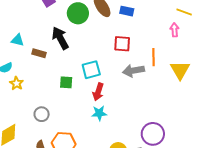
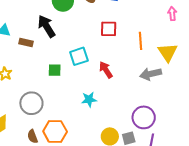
pink arrow: (175, 30) -> (172, 14), moved
gray arrow: (133, 71) -> (151, 74), moved
red arrow: (98, 92) -> (106, 70), moved, turned 132
gray circle: (42, 114) -> (31, 103), size x1.5

